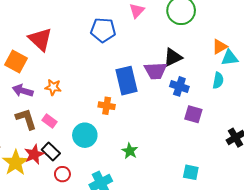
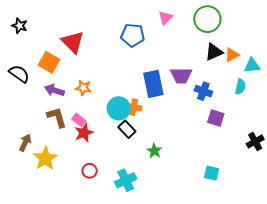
orange triangle: (220, 47) -> (232, 55), moved
black triangle: (173, 57) -> (214, 52), moved
cyan circle: (85, 135) -> (119, 108), moved
black rectangle: (51, 152) -> (127, 129), moved
red star: (34, 154) -> (84, 133), moved

